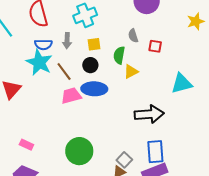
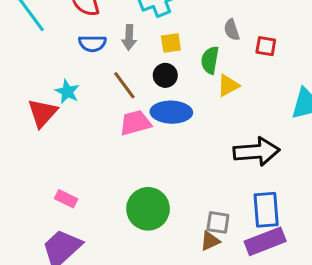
cyan star: (39, 62) -> (67, 92), moved, size x0.6
gray square: (124, 160) -> (218, 222), turned -35

